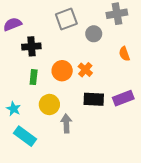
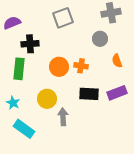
gray circle: (94, 34) -> (100, 39), moved
orange semicircle: (124, 54) -> (117, 61), moved
orange cross: (85, 70) -> (81, 66), turned -32
green rectangle: (34, 77) -> (19, 69), moved, size x1.5

